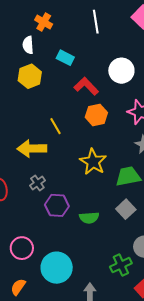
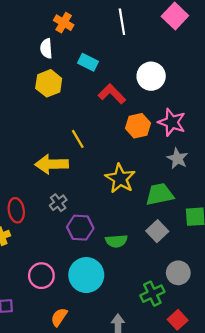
orange hexagon: (96, 115) -> (138, 126), moved
cyan circle: (57, 268) -> (86, 275), moved
orange semicircle: (18, 287) -> (59, 317), moved

